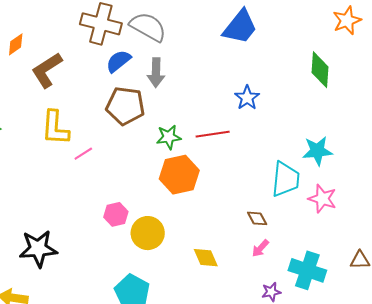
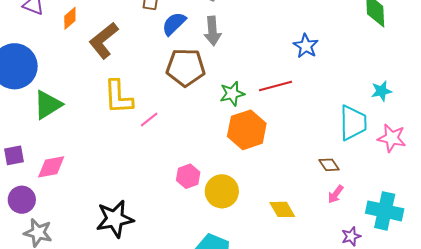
cyan star: (317, 151) -> (381, 91), size x0.7

